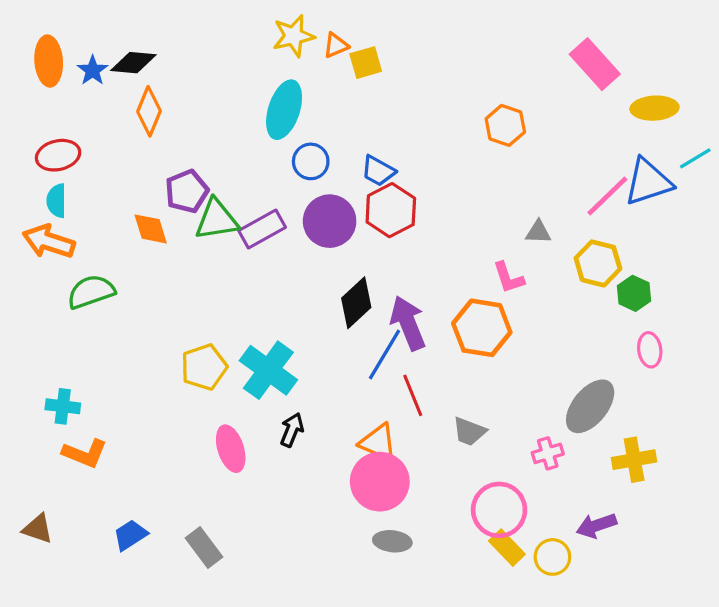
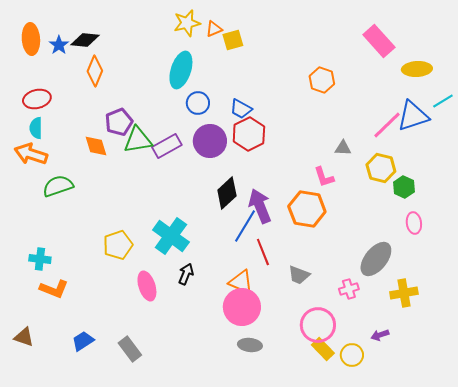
yellow pentagon: (204, 367) -> (118, 245), moved
purple arrow: (596, 526) -> (380, 335), size x0.7

